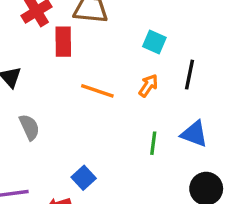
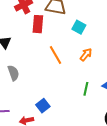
cyan square: (154, 42) -> (79, 27), moved
orange line: (97, 91) -> (55, 55), turned 36

